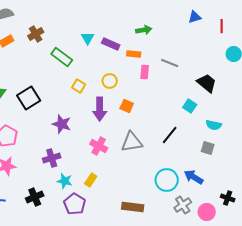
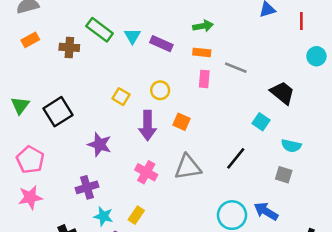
brown cross: (36, 34) -> (69, 47), moved, turned 35
orange rectangle: (134, 54) -> (202, 52), moved
green rectangle: (62, 57) -> (100, 30), moved

